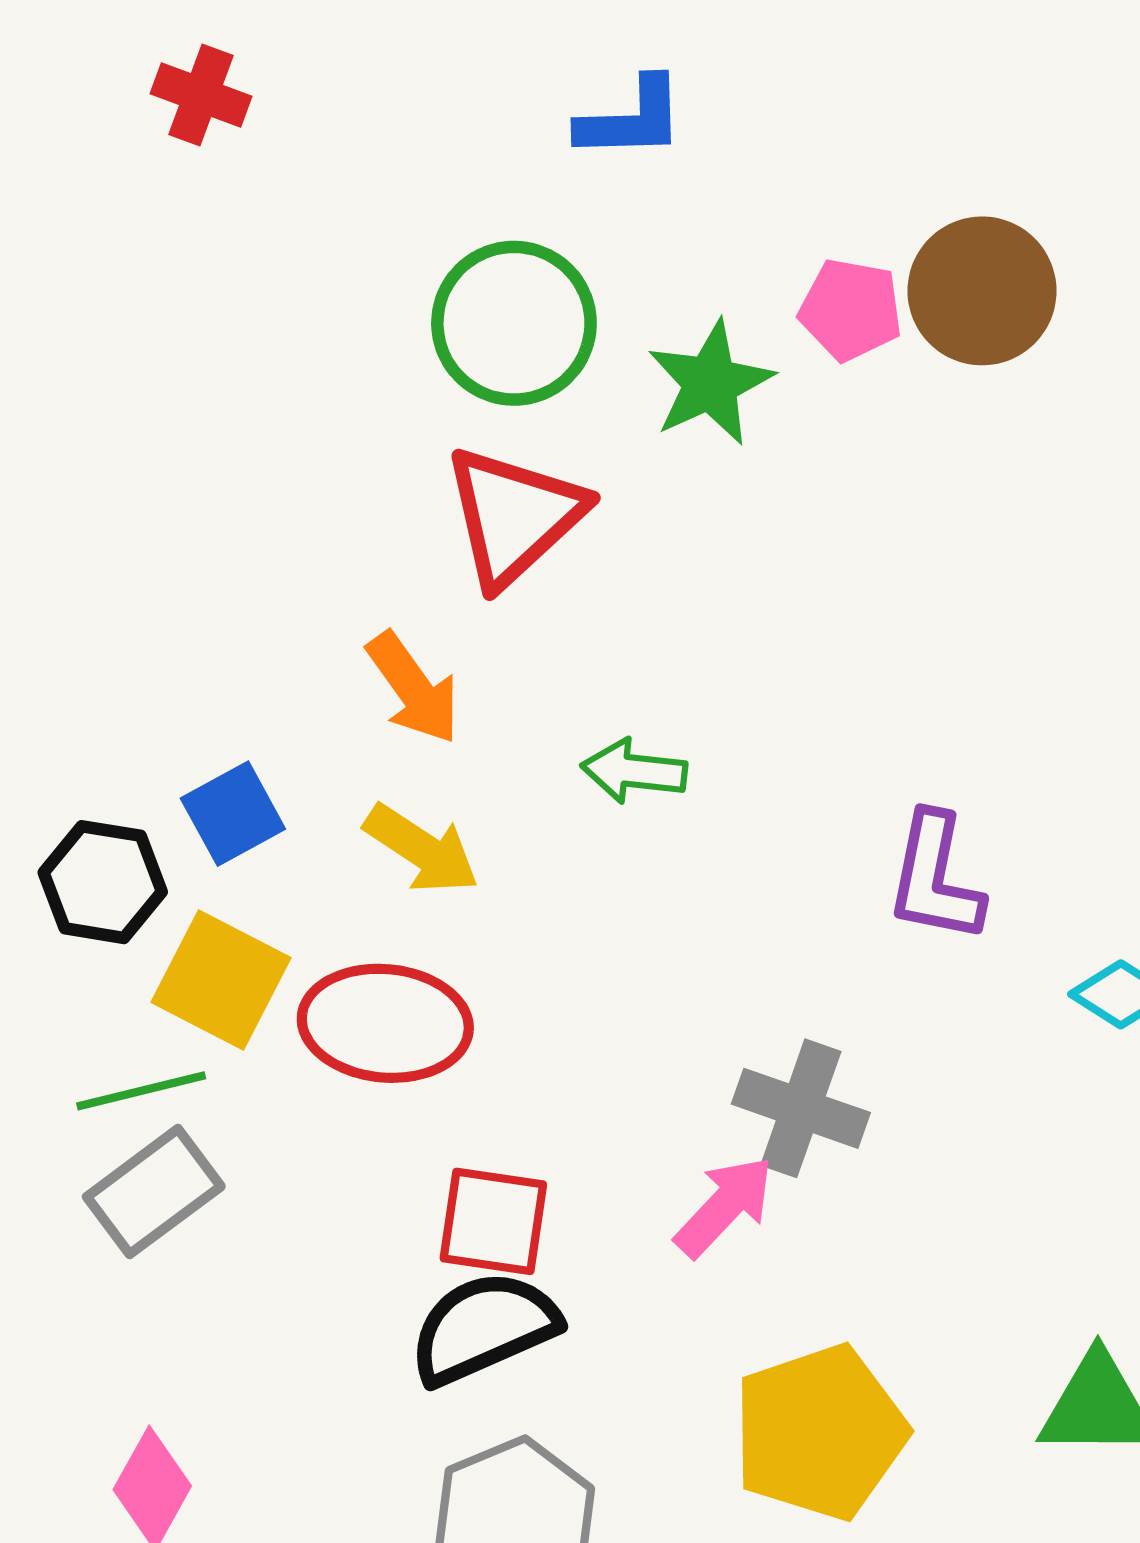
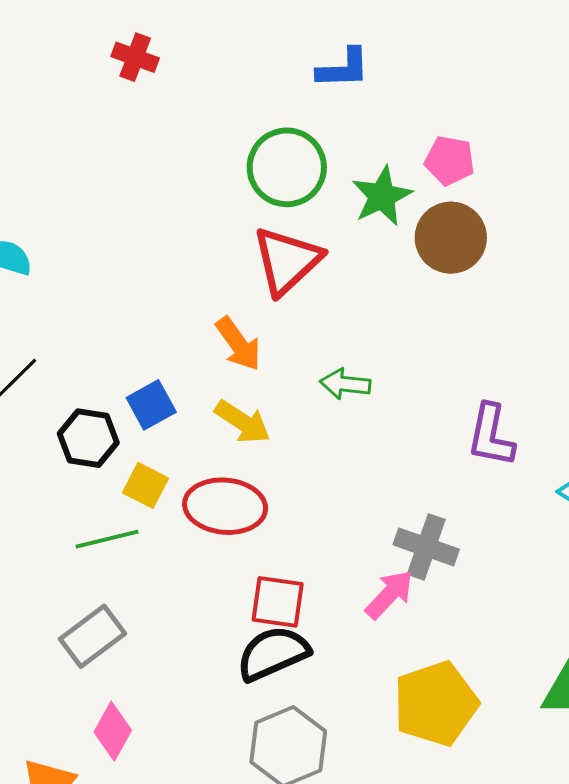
brown circle: (982, 291) -> (451, 238), moved
yellow square: (221, 980) -> (146, 485), size x0.7
gray rectangle: (154, 1192) -> (92, 636), moved

